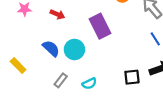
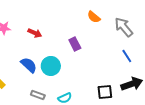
purple rectangle: (100, 26) -> (75, 44), size x0.6
gray rectangle: (61, 80) -> (38, 95), turned 72

